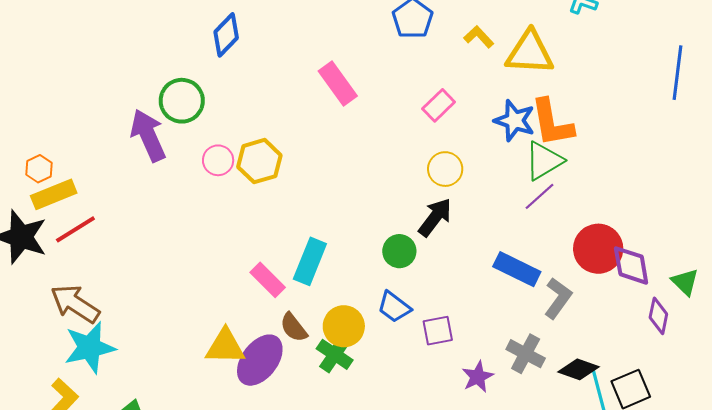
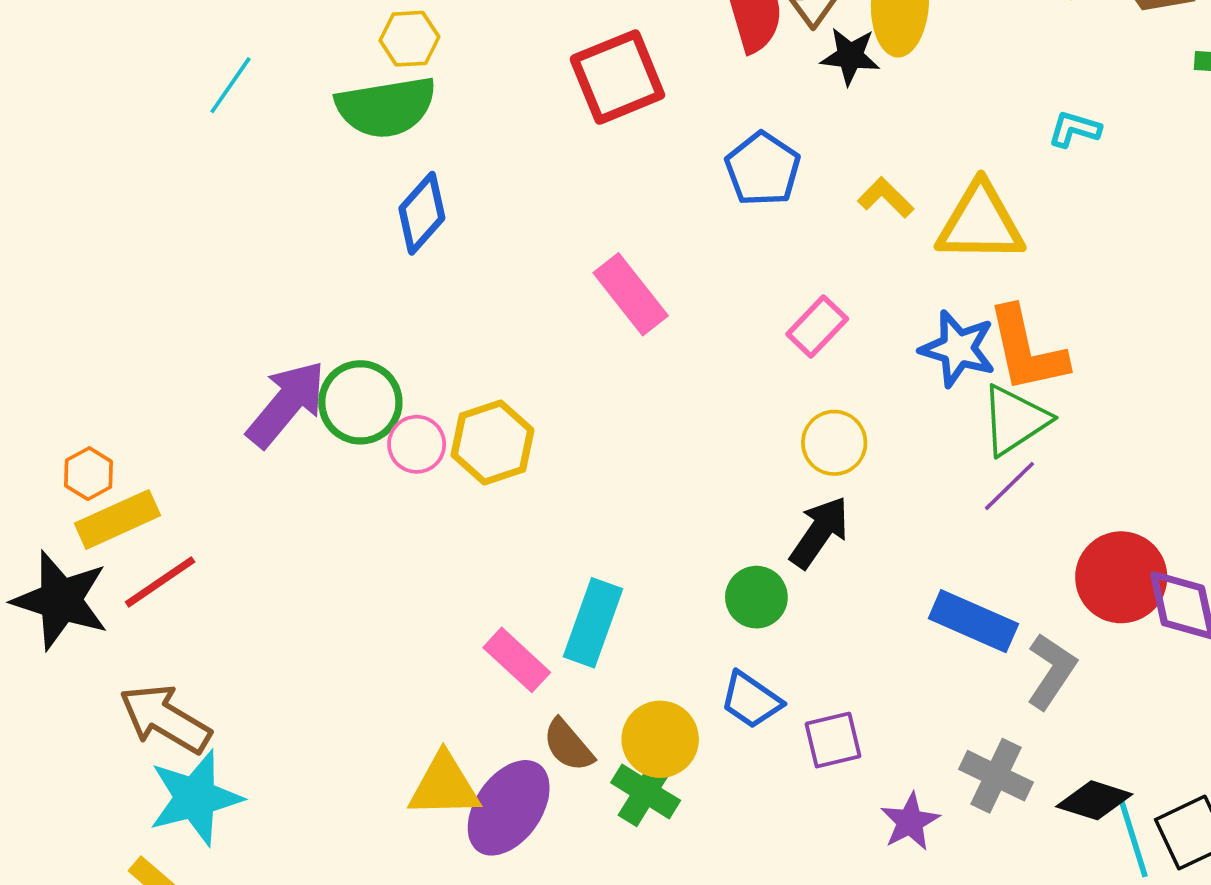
green circle: (182, 101) -> (360, 402), moved
purple arrow: (148, 135) -> (286, 404), turned 66

